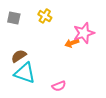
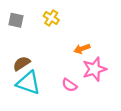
pink star: (84, 33) -> (94, 69), moved
pink semicircle: (59, 86) -> (69, 85), moved, turned 56

